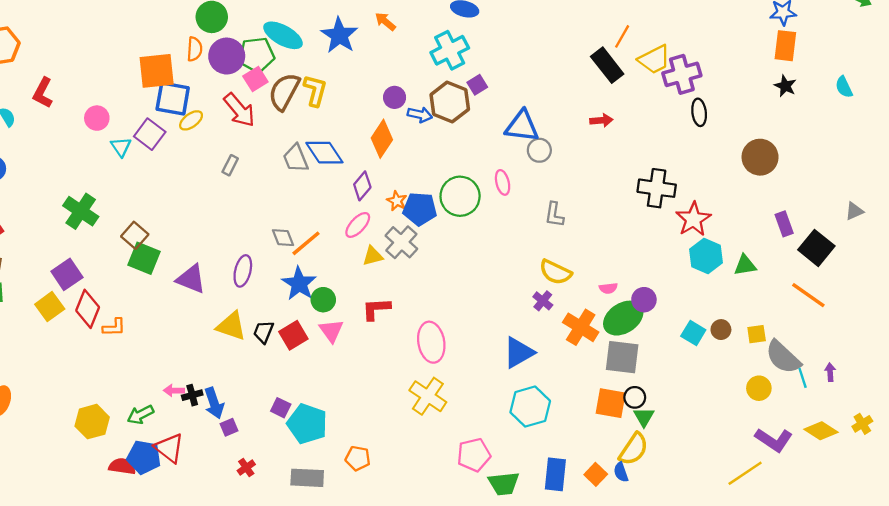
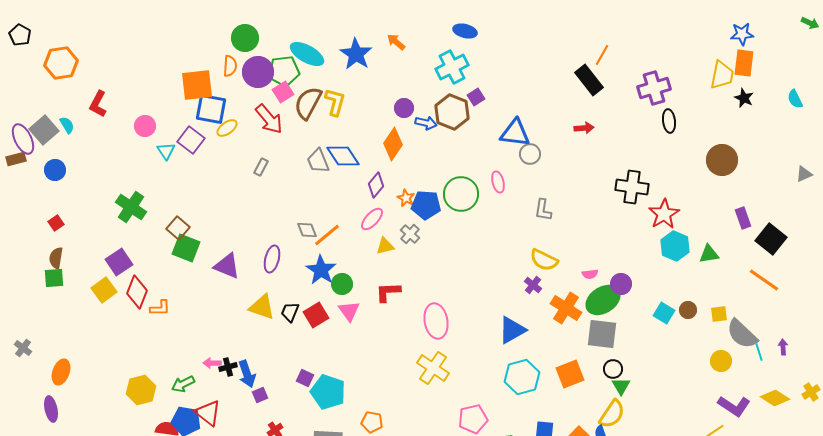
yellow trapezoid: (654, 59) -> (722, 75), moved, turned -52
gray triangle: (854, 211) -> (804, 174), moved
gray cross: (401, 242) -> (410, 234), size x0.7
orange square: (611, 403) -> (570, 374), moved, turned -32

